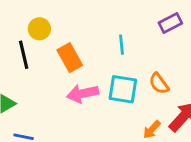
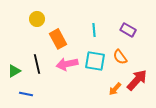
purple rectangle: (170, 23) -> (128, 30), moved, turned 56
black line: (24, 55) -> (37, 64), moved

